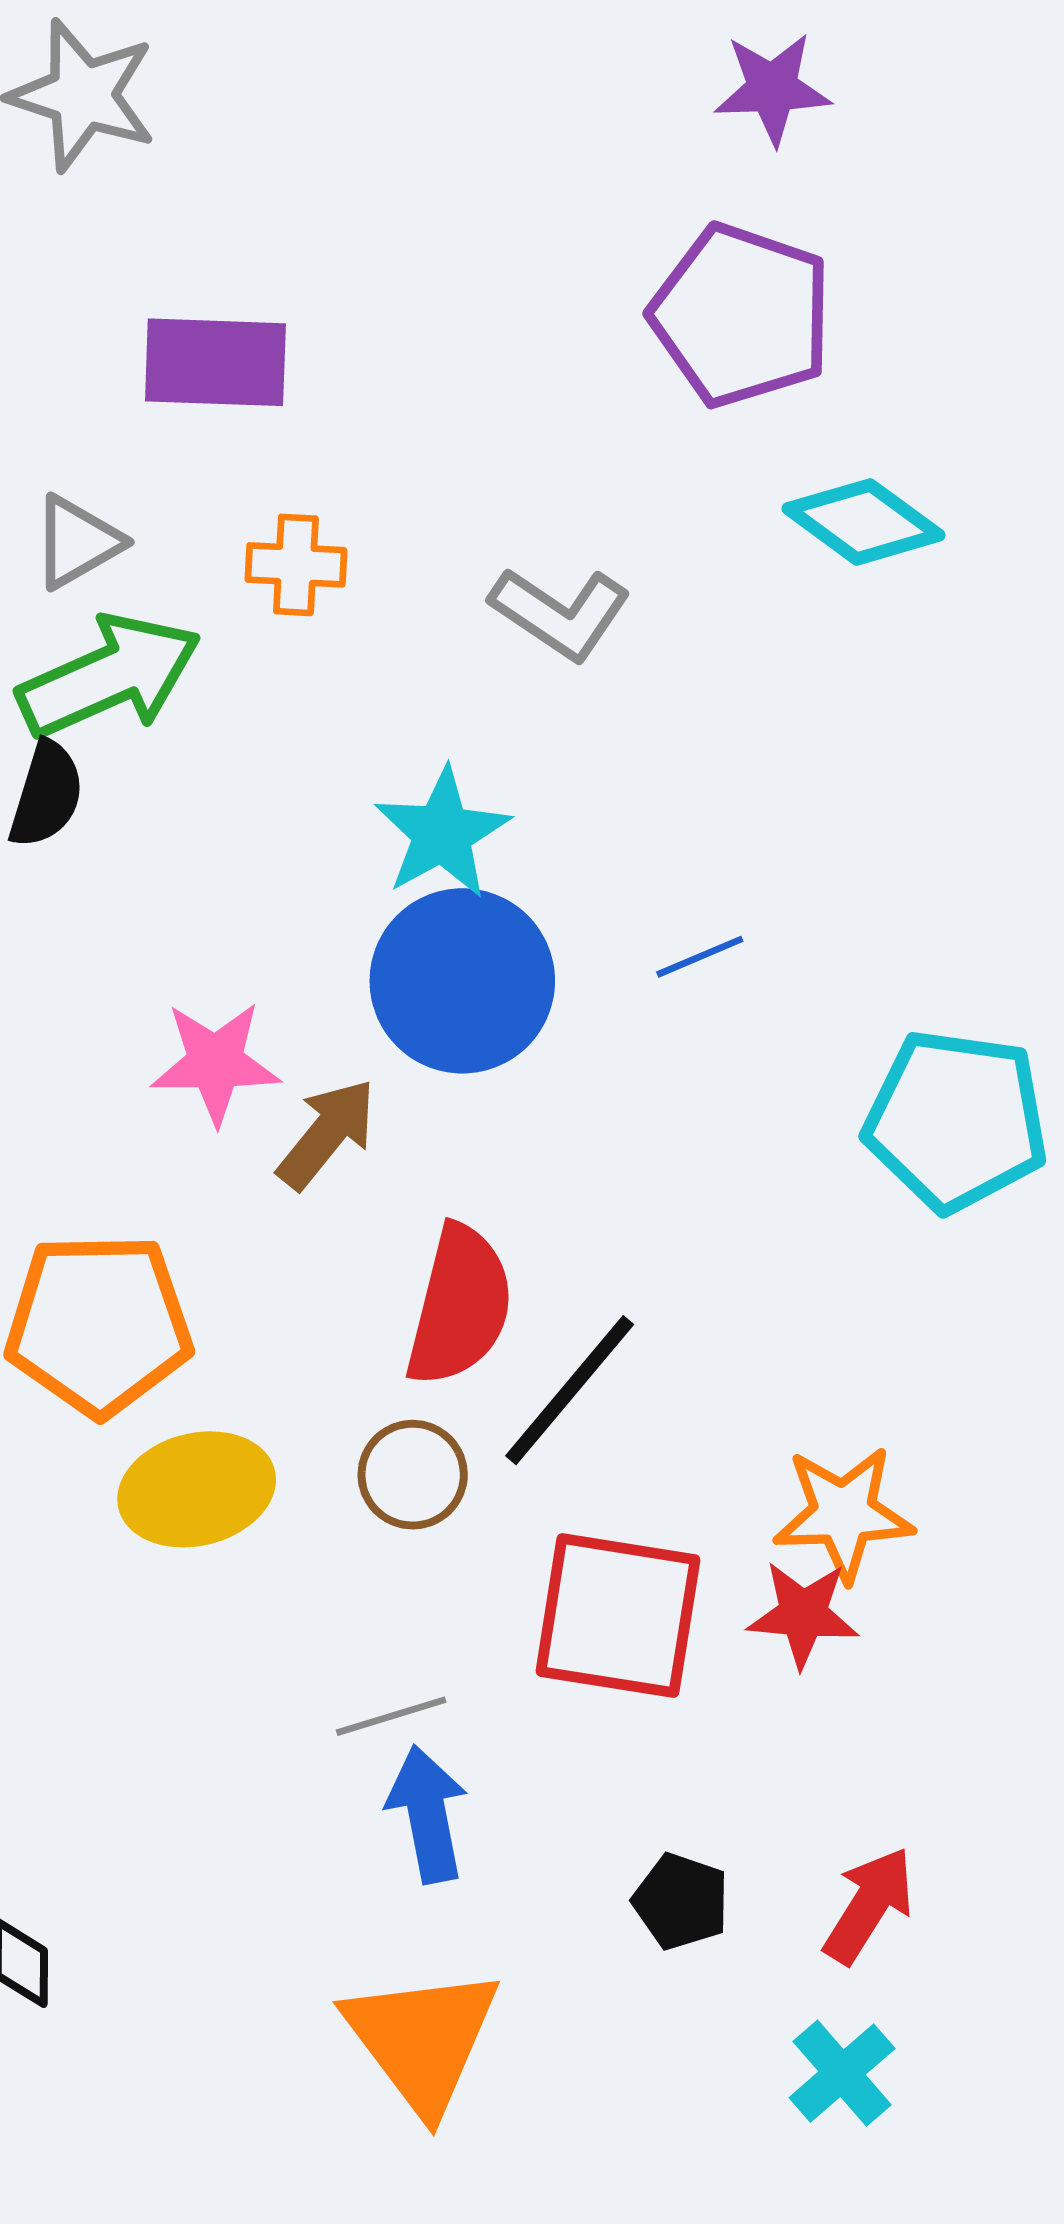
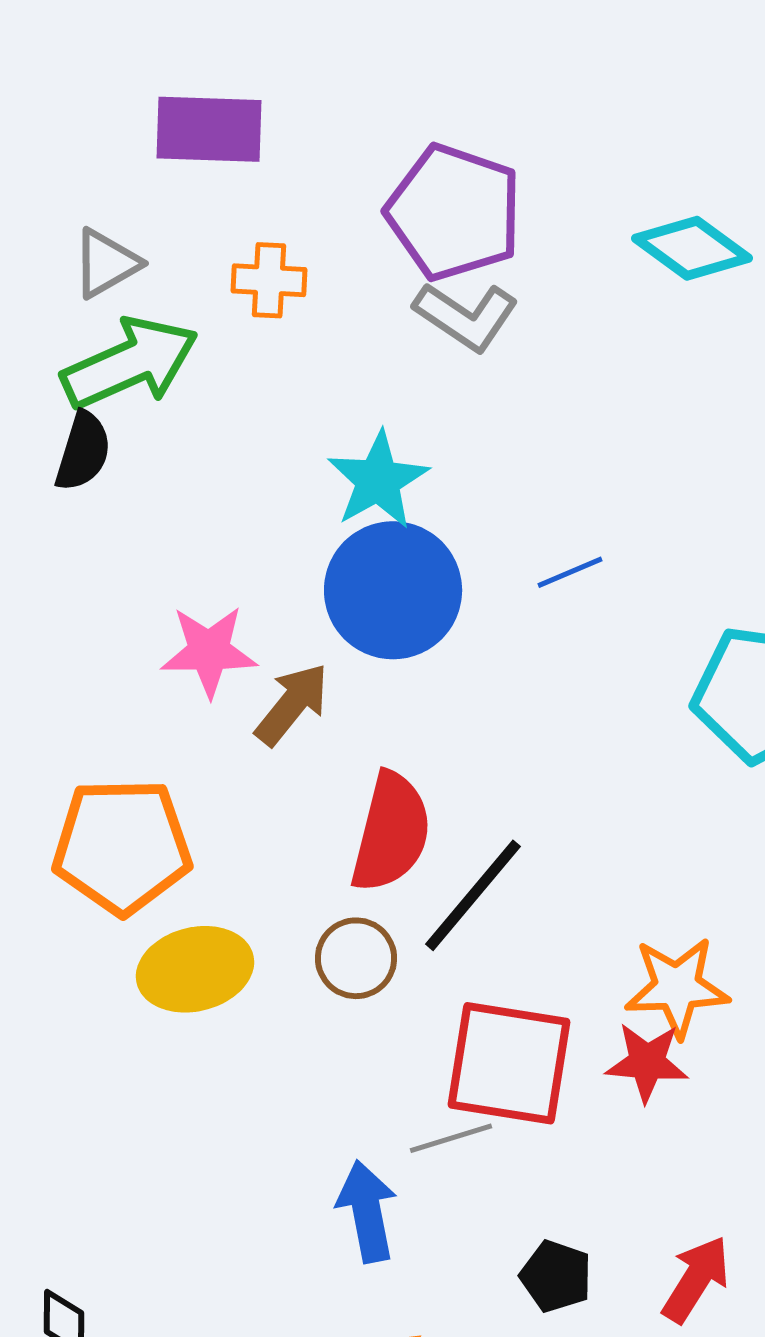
purple pentagon: (741, 315) -> (454, 212), moved
gray line: (391, 1716) -> (451, 1138), moved

